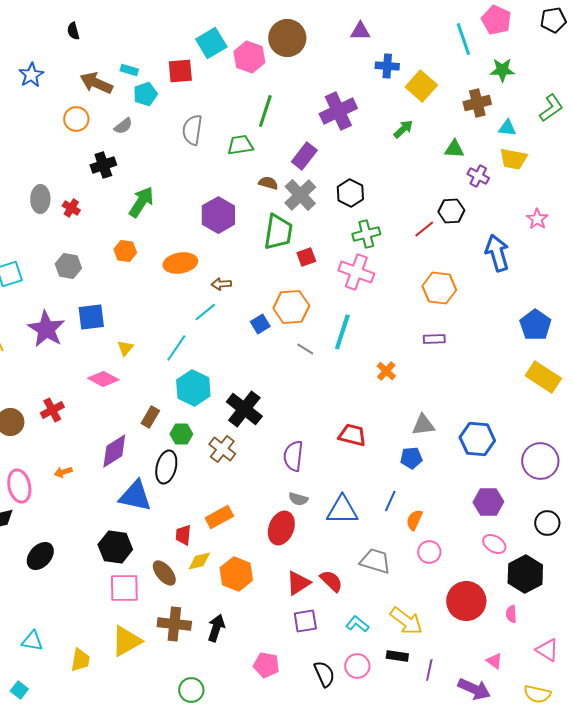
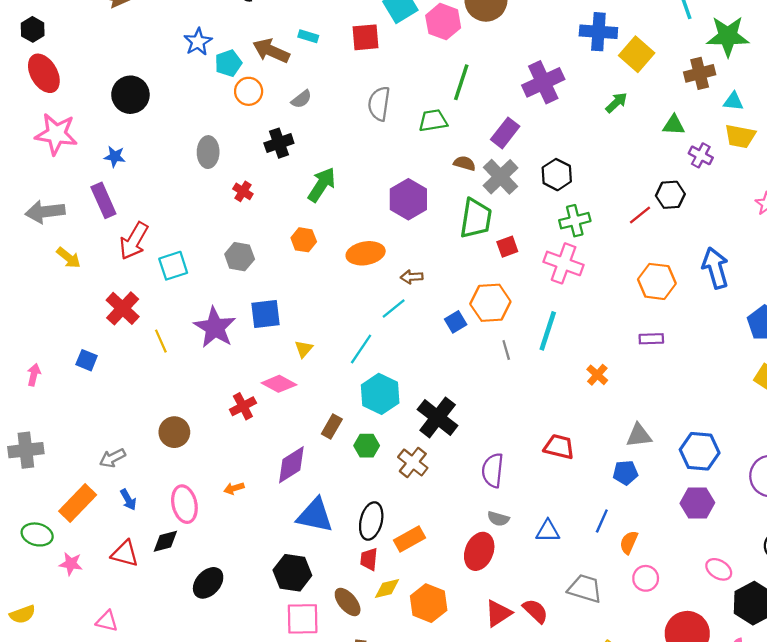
blue cross: (387, 66) -> (598, 32), size x1.4
green star: (502, 70) -> (728, 36), size x1.5
cyan pentagon: (145, 94) -> (228, 63), moved
gray ellipse: (40, 199) -> (208, 152), moved
blue arrow: (497, 253) -> (715, 268), moved
gray line: (305, 349) -> (506, 350), turned 42
red cross: (52, 410) -> (243, 406), moved
black ellipse: (166, 467) -> (371, 521), moved
purple hexagon: (488, 502) -> (697, 503), moved
blue triangle: (342, 510) -> (548, 531), size x0.7

